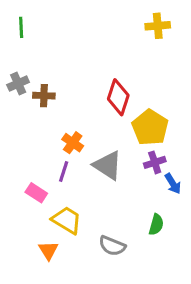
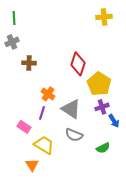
gray cross: (18, 83) -> (12, 42), moved
green semicircle: (156, 225) -> (103, 148), turned 48
gray semicircle: (112, 246) -> (74, 135), moved

